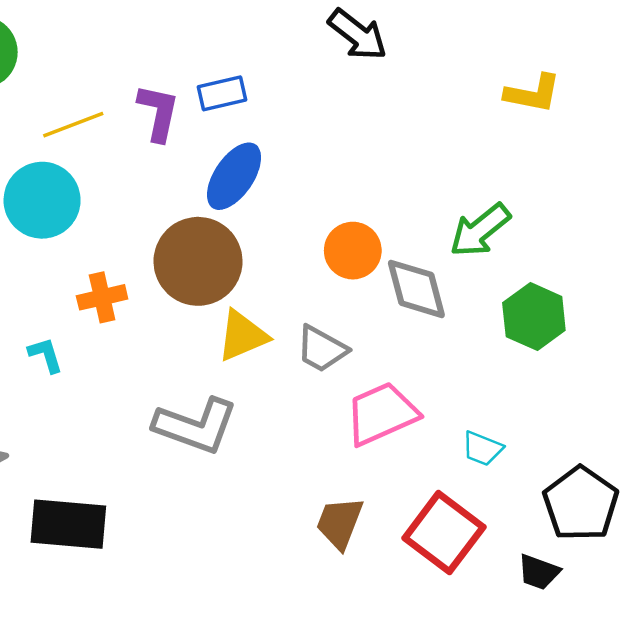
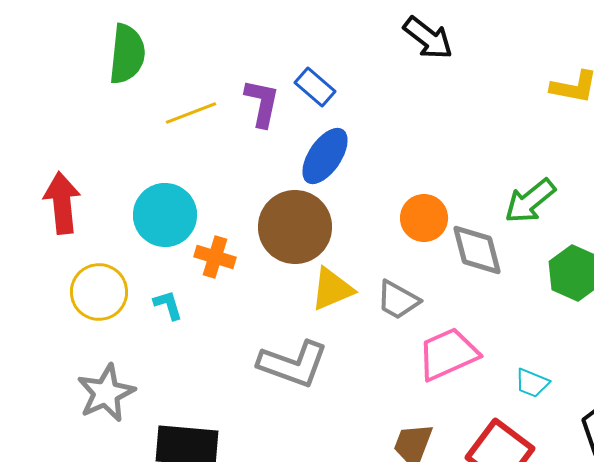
blue rectangle: (222, 93) -> (315, 87), turned 54
cyan circle: (42, 200) -> (165, 215), moved
orange cross: (102, 297) -> (215, 257), turned 30

